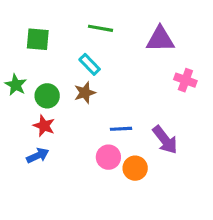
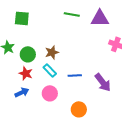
green line: (101, 28) -> (72, 14), moved
cyan rectangle: (90, 64) -> (50, 70), moved
pink circle: (108, 157) -> (50, 93), moved
orange circle: (135, 168) -> (79, 109), moved

